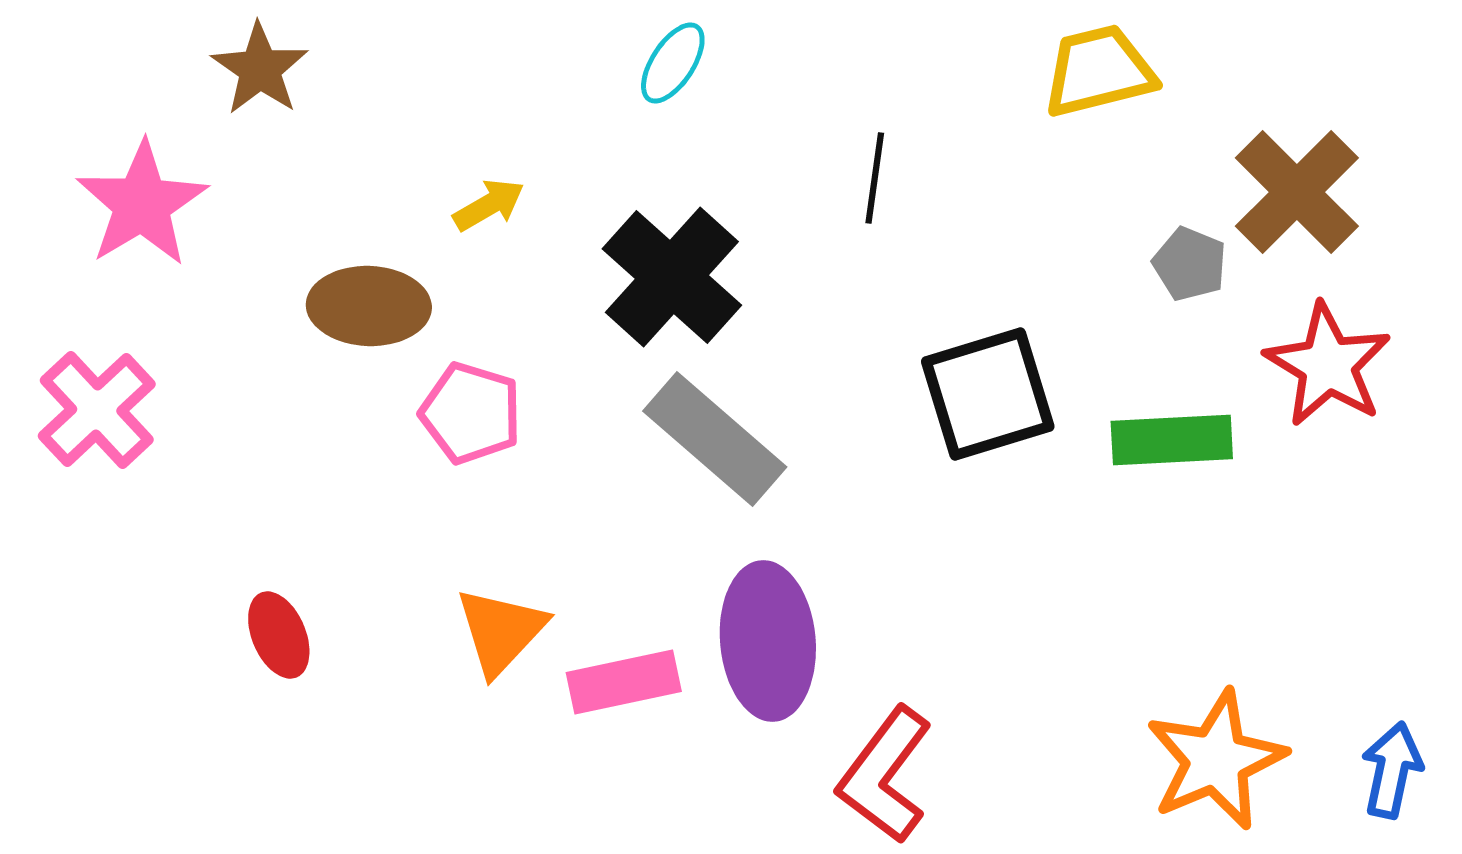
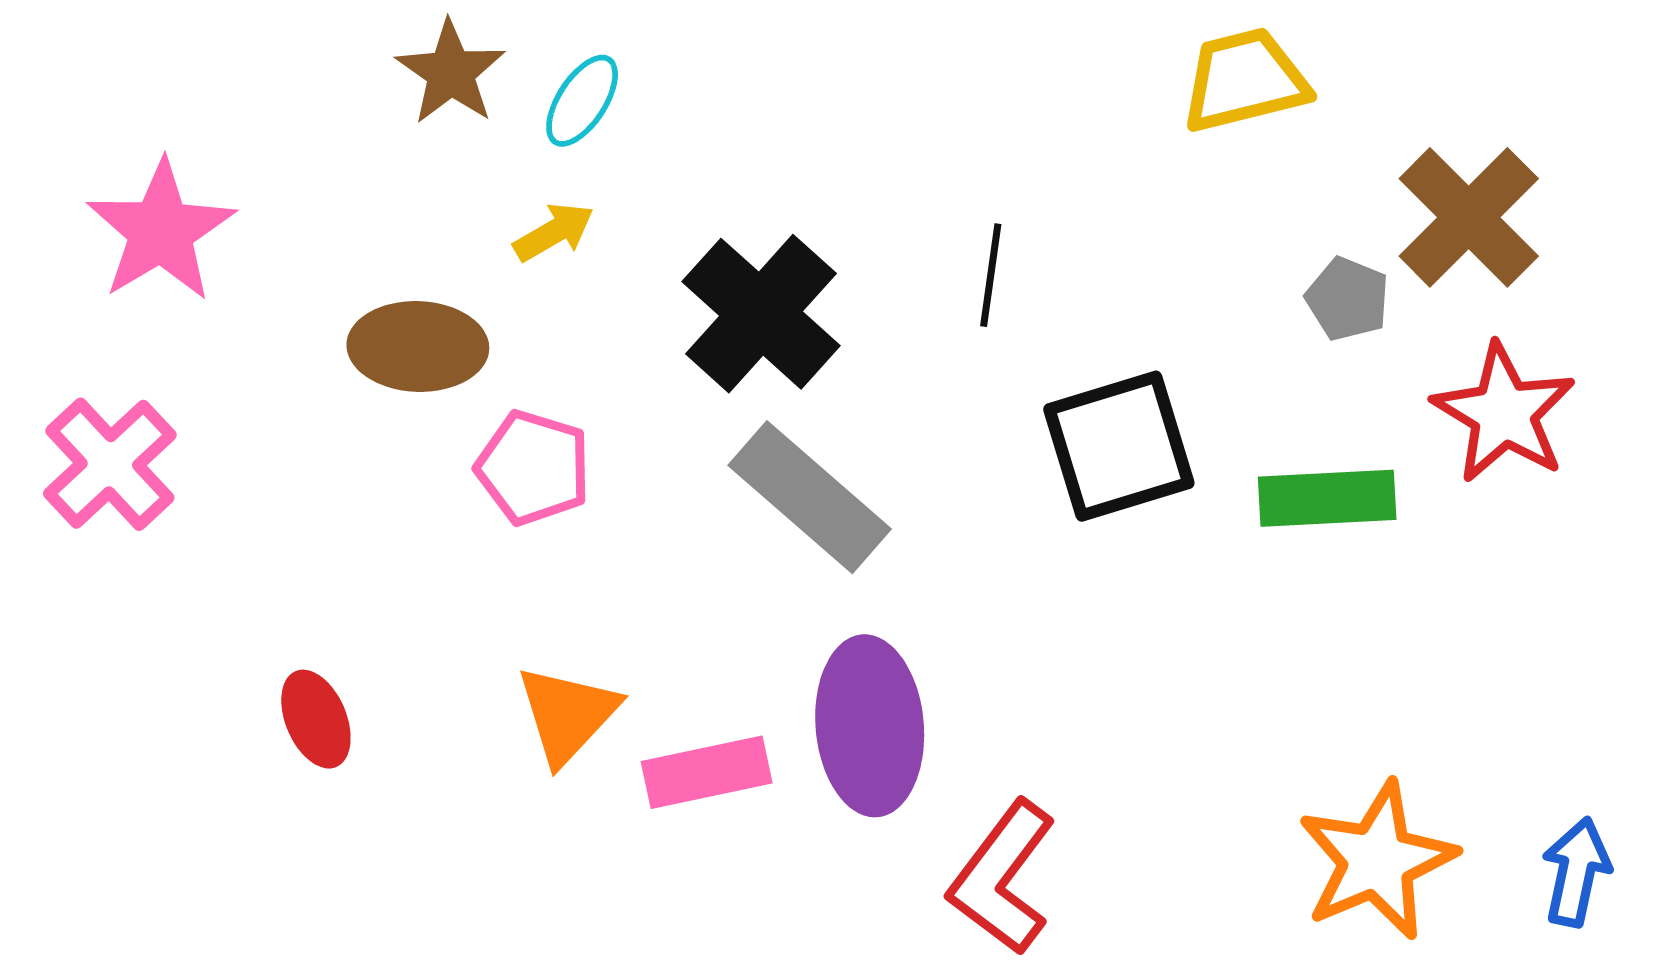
cyan ellipse: (673, 63) -> (582, 101), moved
brown star: (260, 69) -> (451, 72), moved
black line: (875, 178) -> (991, 275), moved

